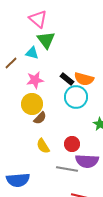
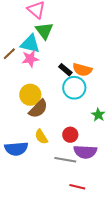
cyan triangle: (32, 53) -> (30, 44), size x1.5
pink star: (35, 80) -> (30, 59), moved
brown semicircle: (40, 118) -> (38, 109), size x1.5
blue semicircle: (18, 180) -> (16, 149), moved

